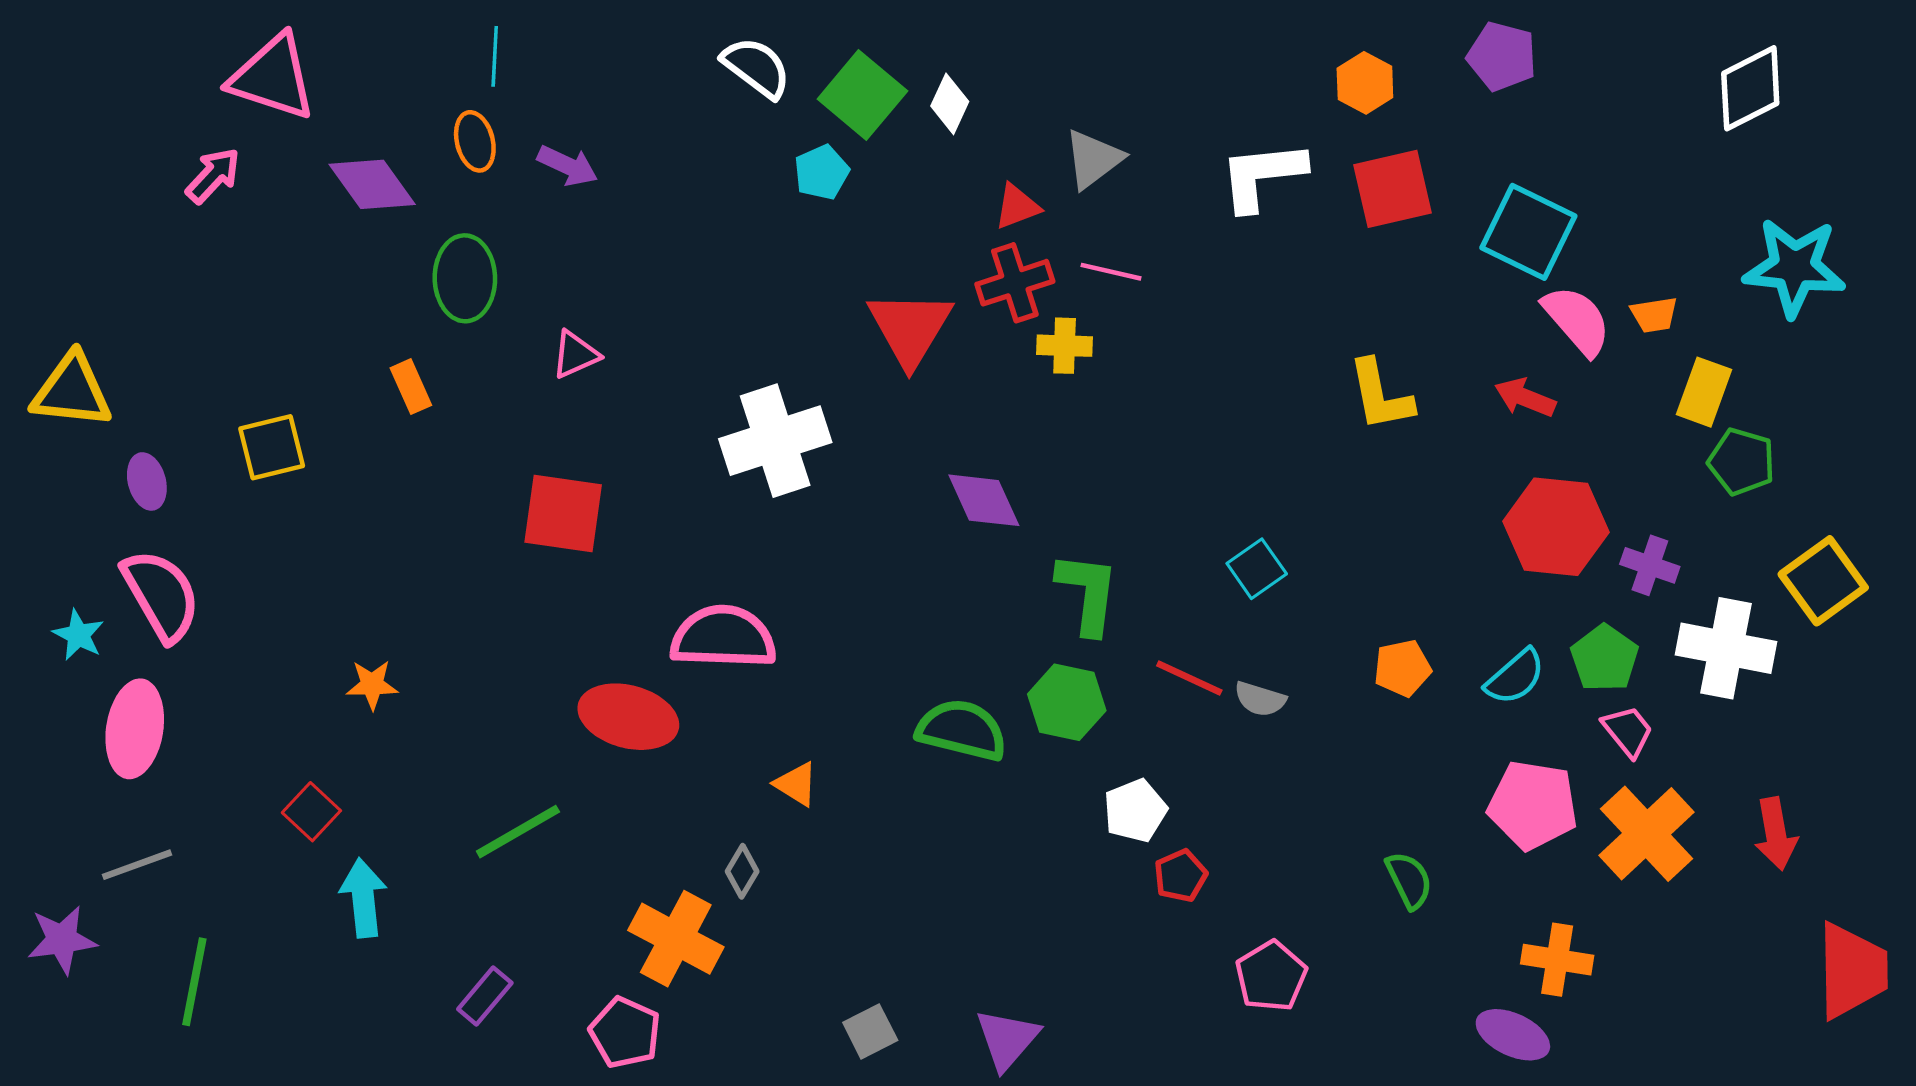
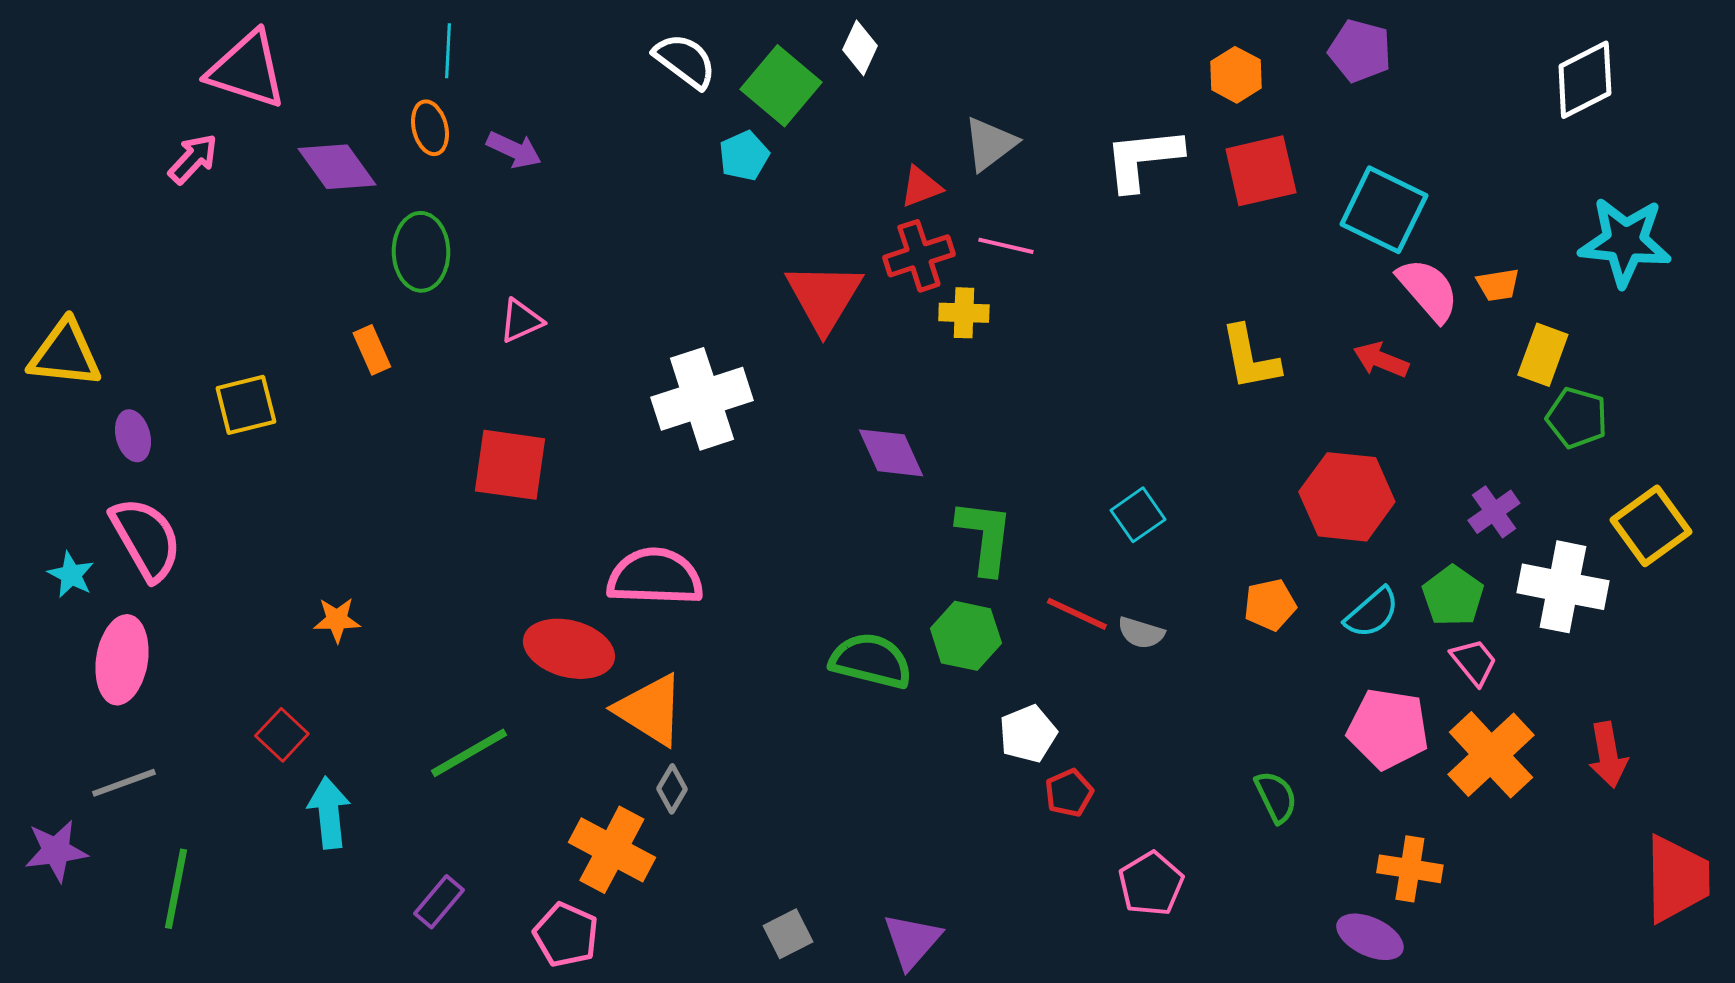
white diamond: (950, 104) -> (860, 48), moved
red hexagon: (1556, 527) -> (1347, 497), moved
purple cross: (1650, 565) -> (1494, 512), turned 36
orange triangle: (796, 784) -> (650, 710), moved, size x1.8

